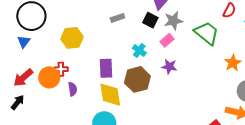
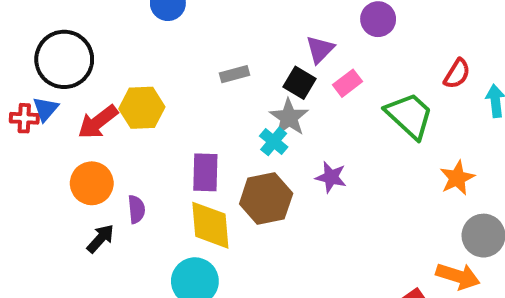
gray star: (173, 21) -> (289, 117), moved, turned -30
pink rectangle: (167, 40) -> (348, 83), moved
red cross: (61, 69) -> (24, 118), moved
red arrow: (23, 78) -> (98, 122), moved
black arrow: (18, 102) -> (100, 239), moved

